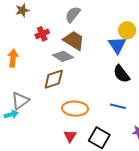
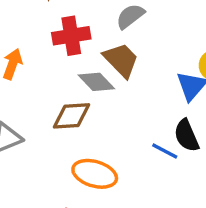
red cross: (42, 34) -> (71, 36), size x1.5
blue line: (118, 106) -> (165, 151), moved

